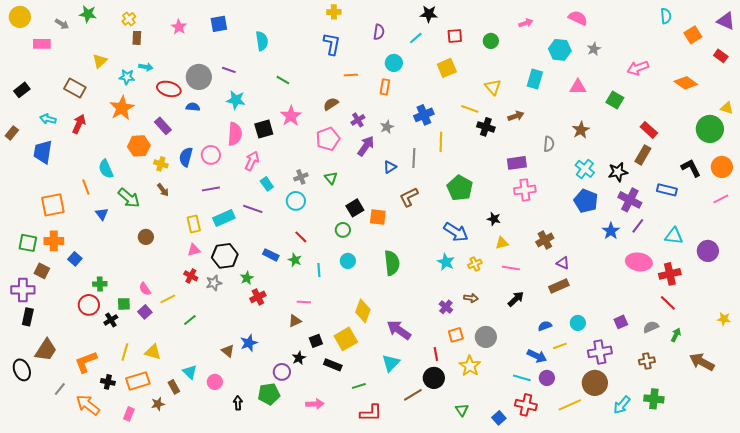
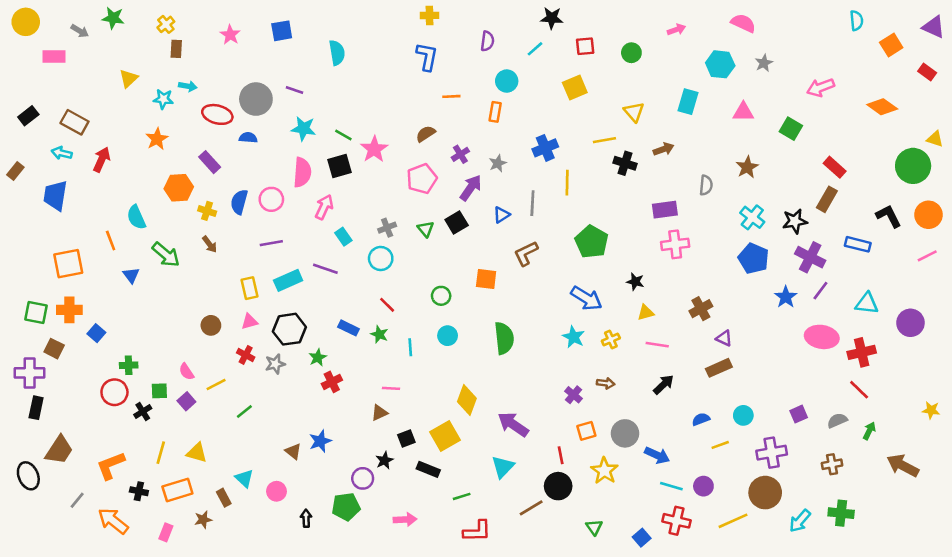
green line: (283, 80) -> (343, 135), moved
brown rectangle: (75, 88) -> (75, 122), moved
orange star: (122, 108) -> (157, 139), size x0.7
yellow line: (470, 109) -> (604, 140), turned -30
black square: (355, 208) -> (457, 222), moved
brown circle: (146, 237) -> (211, 325), moved
blue arrow: (537, 356) -> (657, 455), moved

